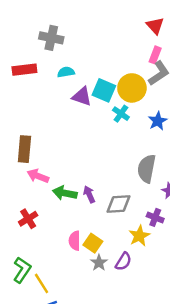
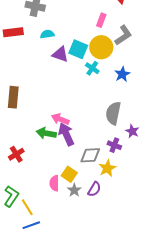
pink rectangle: (155, 55) -> (101, 20), moved
pink arrow: (38, 176) -> (60, 119), moved
purple arrow: (89, 194) -> (66, 134), size x1.6
gray diamond: (119, 204) -> (90, 155), moved
purple cross: (155, 217) -> (114, 145), moved
pink semicircle: (75, 241) -> (54, 183), moved

